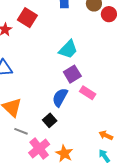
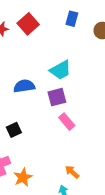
blue semicircle: (60, 97) -> (24, 86), moved, turned 36
black square: (50, 120) -> (14, 130), moved

